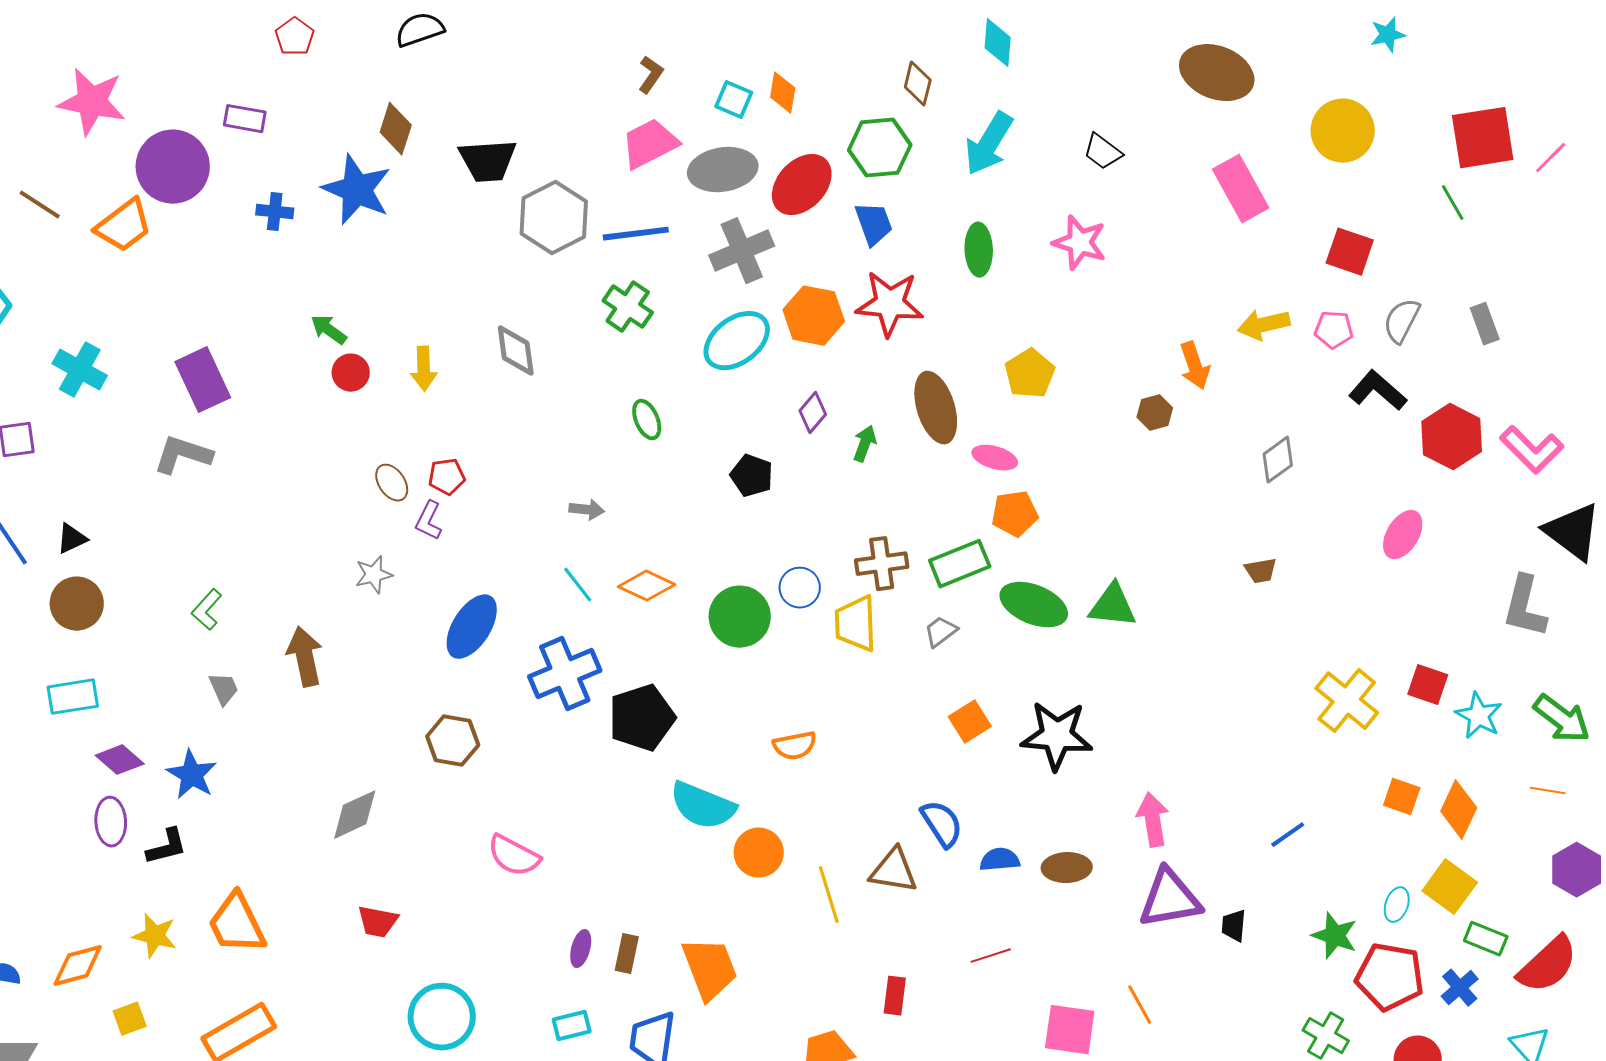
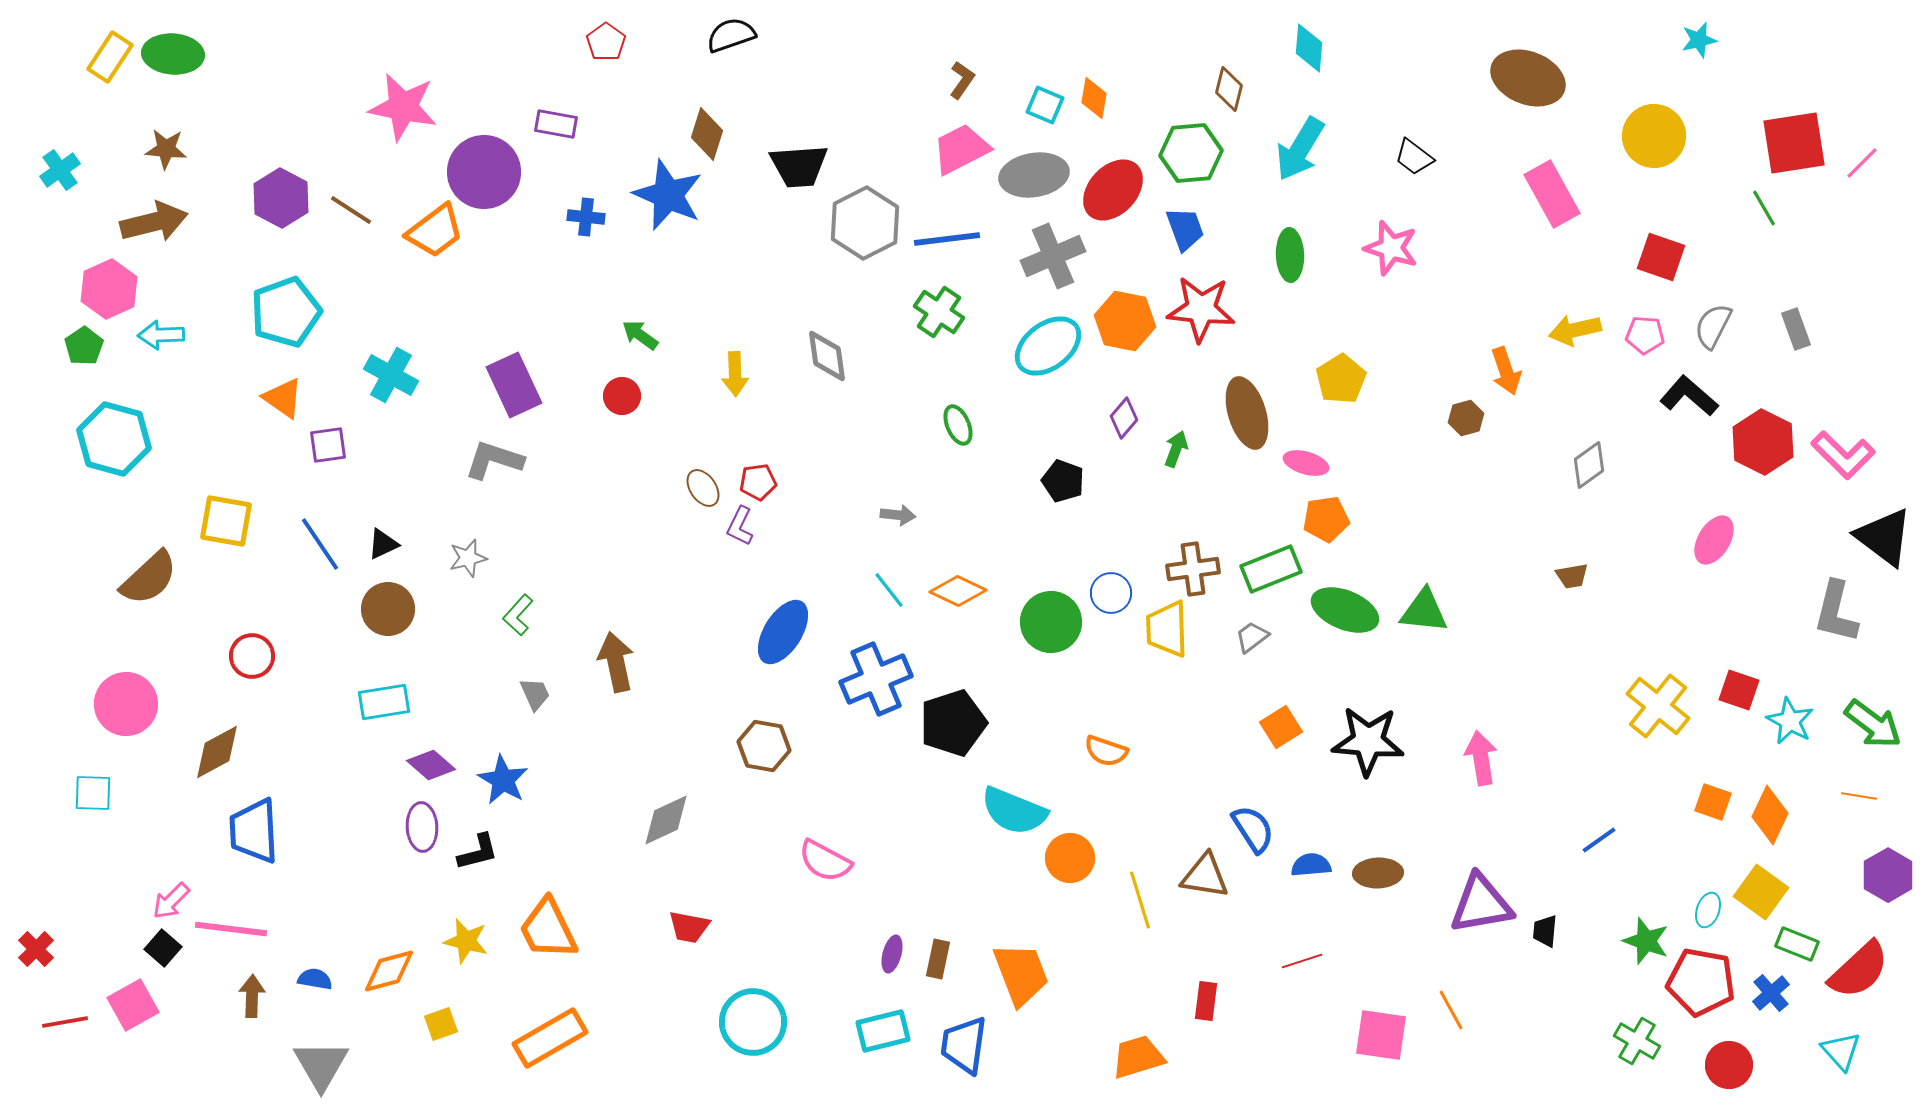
red circle: (351, 373) -> (622, 396), moved
gray star: (374, 575) -> (468, 558), moved
orange semicircle: (795, 746) -> (1106, 751), turned 30
pink arrow: (1153, 820) -> (1481, 758), moved
cyan rectangle: (572, 1026) -> (883, 1031), size x1.4

